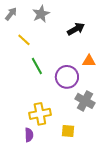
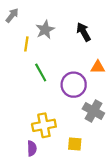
gray star: (41, 14) -> (45, 30), moved
black arrow: (76, 29) -> (84, 32), turned -90
yellow line: (24, 40) -> (26, 44), turned 56

